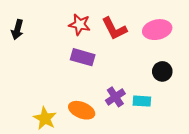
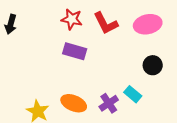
purple cross: (115, 97) -> (109, 103), moved
cyan rectangle: (142, 101) -> (133, 94), turned 36

